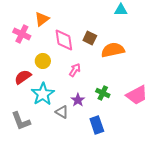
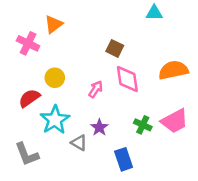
pink diamond: (64, 40) -> (127, 79), moved
orange semicircle: (113, 50) -> (173, 70), moved
green cross: (103, 93) -> (143, 125), moved

